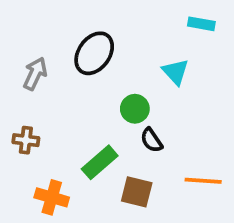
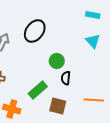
cyan triangle: (175, 72) -> (93, 41), moved
black semicircle: (151, 140) -> (66, 78), turned 40

